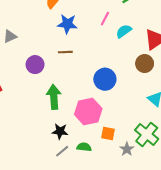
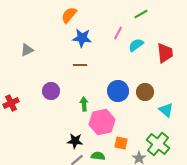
brown circle: (145, 64) -> (145, 92), moved
purple circle: (35, 65) -> (51, 91), moved
green arrow: (54, 97) -> (84, 104), moved, size x0.6

